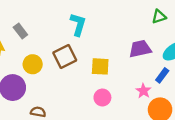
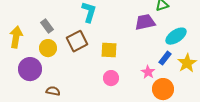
gray rectangle: (20, 31) -> (47, 26), moved
purple trapezoid: (140, 49) -> (145, 22), moved

